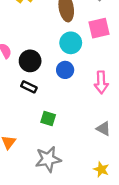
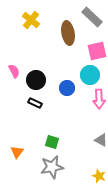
cyan circle: (71, 43) -> (90, 75), moved
green square: (48, 119) -> (52, 142), moved

